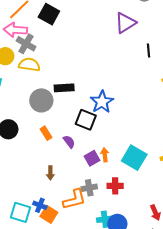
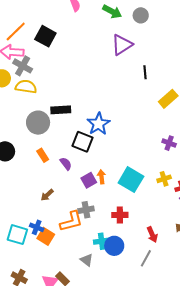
brown arrow: (50, 173) -> (47, 195), turned 48
red cross: (115, 186) -> (120, 215), moved

